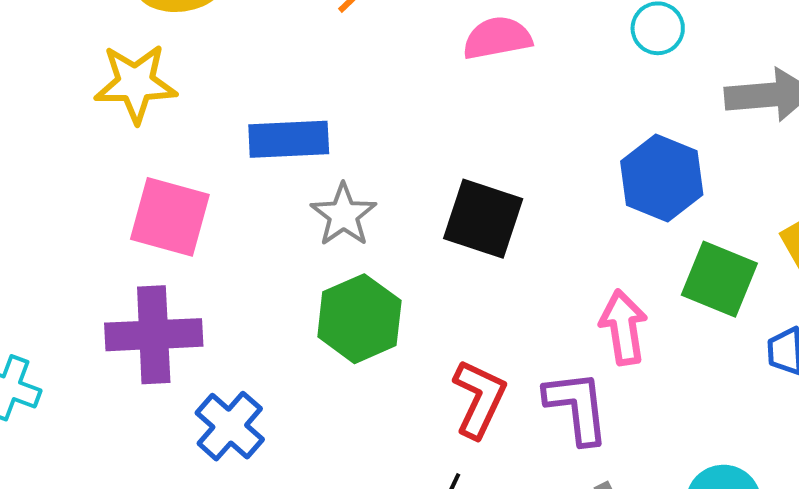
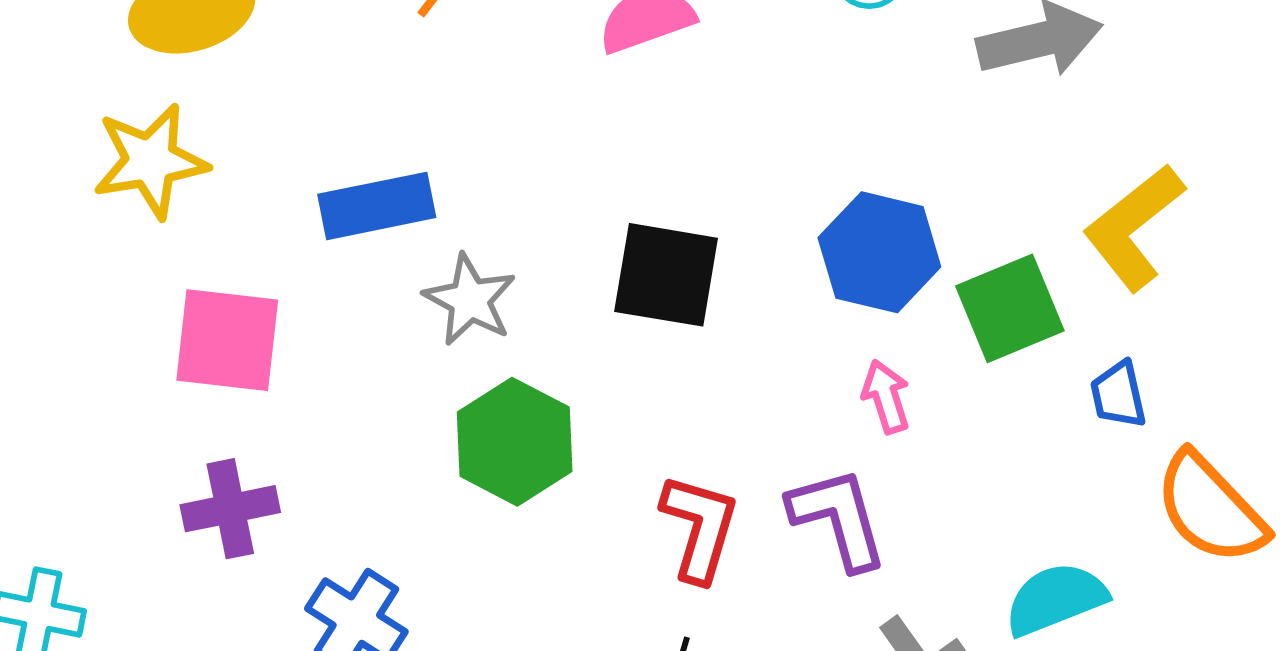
blue hexagon: (662, 178) -> (879, 252), moved
green square: (719, 279) -> (1010, 308), turned -36
pink arrow: (623, 327) -> (886, 397), size x0.7
purple cross: (154, 335) -> (230, 509), size x0.7

